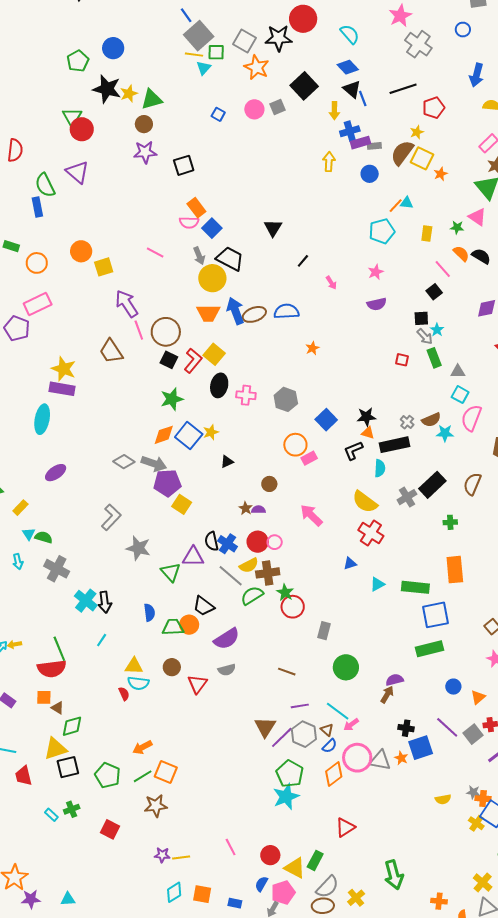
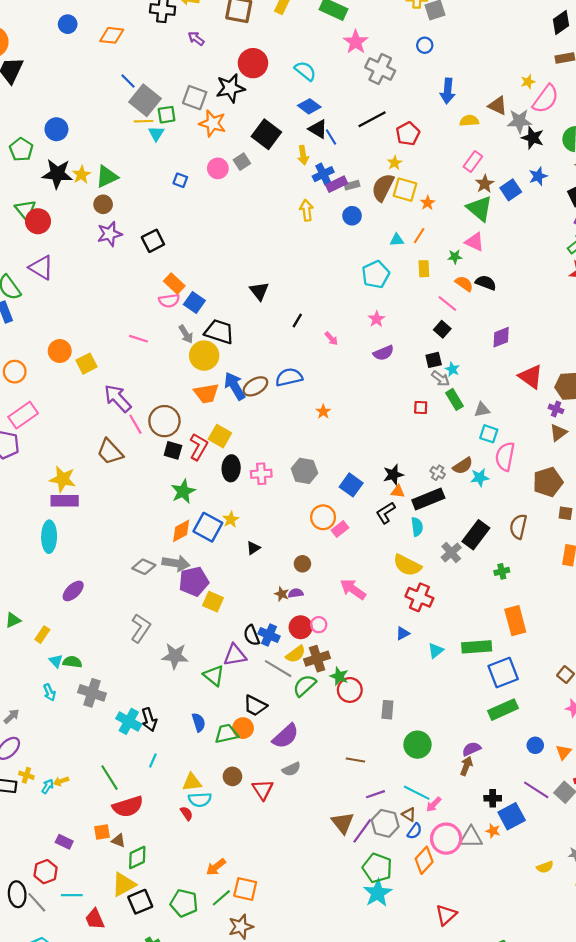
orange line: (396, 206) -> (419, 236), moved
red semicircle: (52, 669) -> (128, 807), moved

